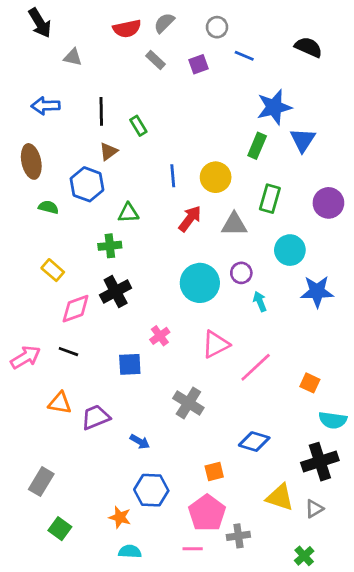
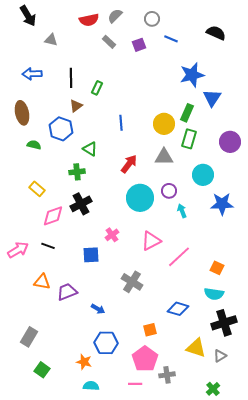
green rectangle: (138, 126) -> (97, 88), turned 56
green rectangle: (257, 146) -> (187, 113), moved
yellow circle: (216, 177) -> (164, 124), moved
green triangle: (128, 213) -> (90, 149), turned 35
red arrow: (190, 219) -> (129, 164), moved
cyan semicircle: (333, 420) -> (214, 294), moved

